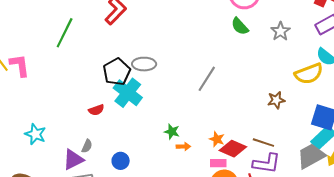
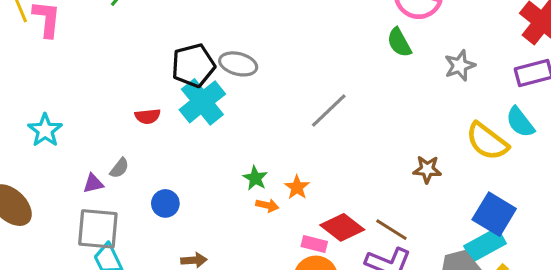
yellow semicircle: (309, 74) -> (487, 141), turned 44
orange star: (217, 139) -> (297, 187), moved
purple triangle: (73, 160) -> (93, 183), size x0.6

